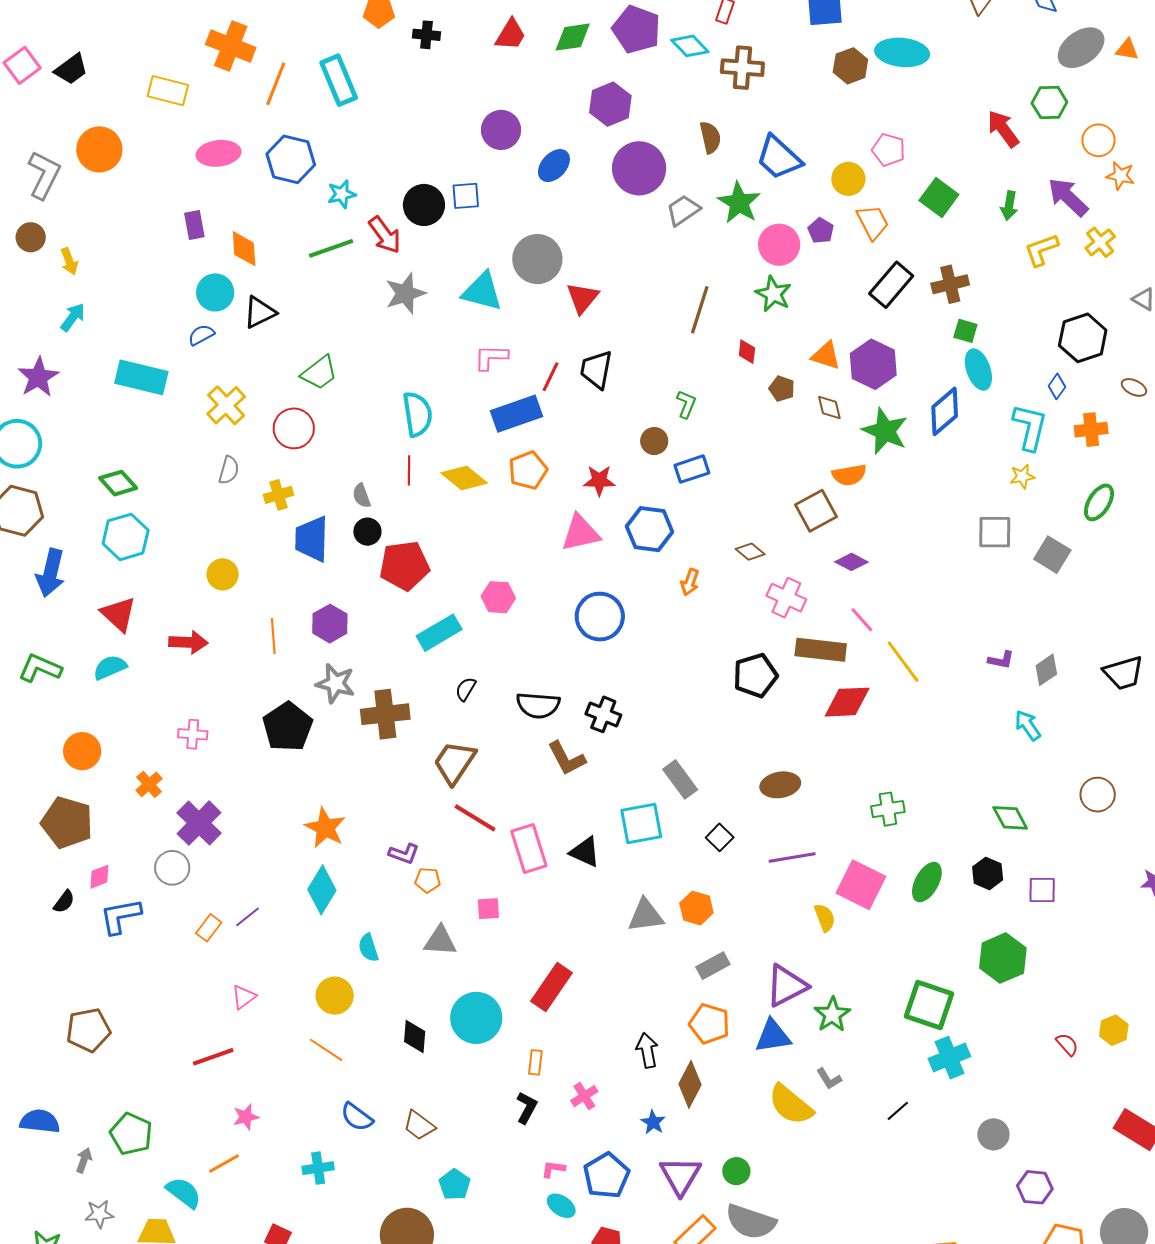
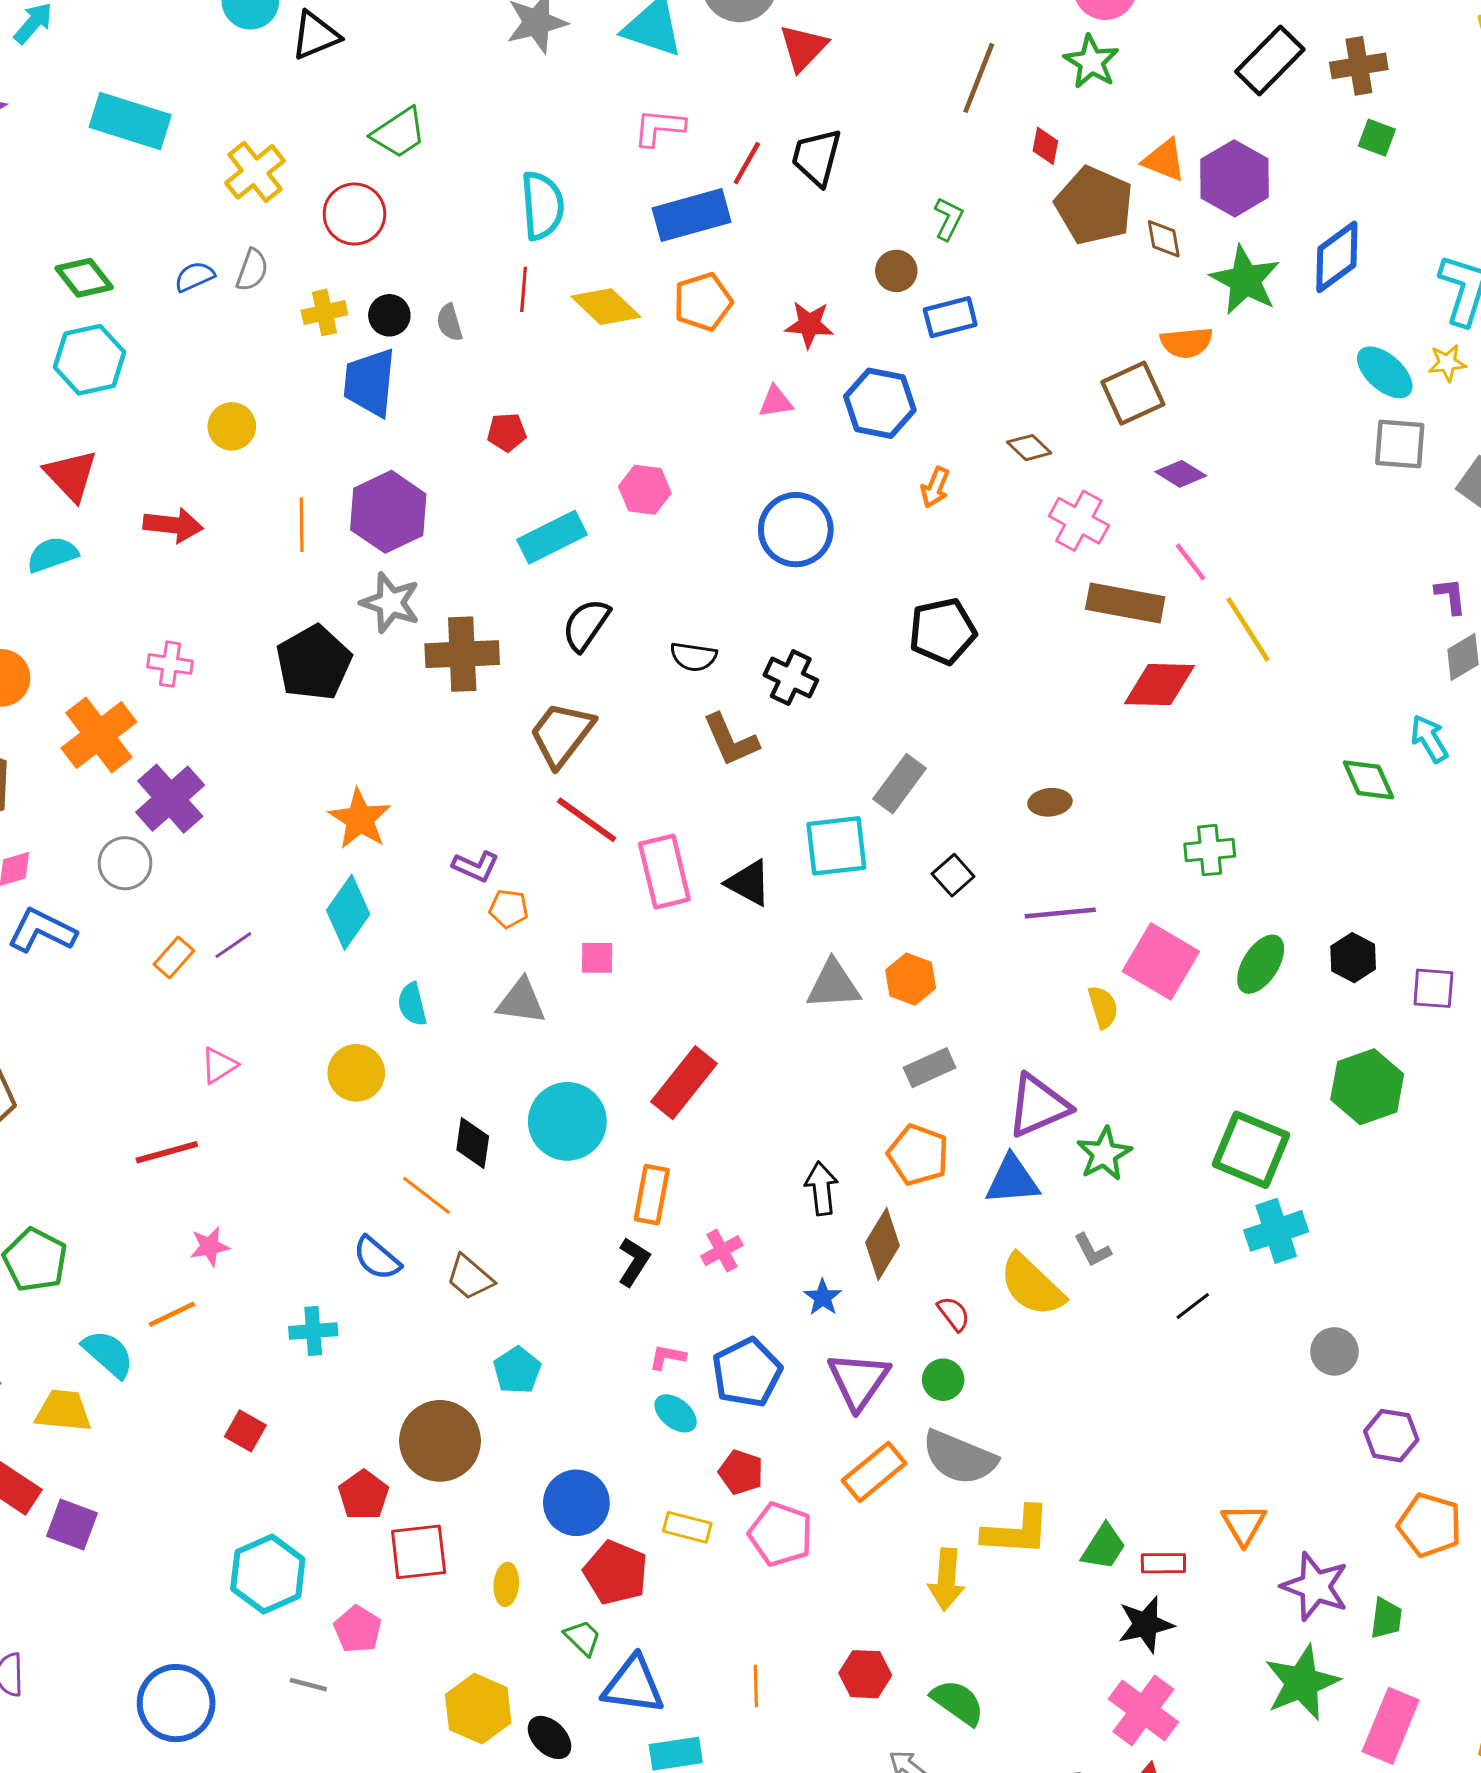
blue semicircle: (201, 335) -> (194, 277), moved
cyan ellipse: (978, 370) -> (1385, 372), moved, turned -33
brown pentagon: (782, 389) -> (1094, 205), size x2.0
black circle: (367, 532) -> (389, 315), moved
pink triangle: (581, 533) -> (776, 402), size x0.6
red pentagon: (404, 566) -> (507, 432), size x0.5
purple hexagon: (330, 624) -> (388, 512), size x1.4
purple L-shape: (1001, 660) -> (1451, 596), moved, turned -112
black pentagon: (755, 675) -> (943, 631), moved
black semicircle: (466, 689) -> (586, 625), size x1.5
black semicircle: (538, 705) -> (693, 657), size x0.7
gray rectangle: (680, 779) -> (900, 784), turned 69
orange cross: (149, 784) -> (99, 735), size x1.8
brown ellipse: (780, 785) -> (1050, 802), size x0.7
green diamond: (1010, 818) -> (1368, 780), moved
blue L-shape: (120, 916) -> (42, 931), turned 33
red semicircle: (1067, 1044) -> (954, 1314), moved
orange line: (326, 1050) -> (427, 1195), moved
orange rectangle: (535, 1062) -> (652, 1195), size x1.5

